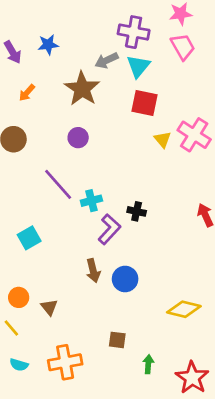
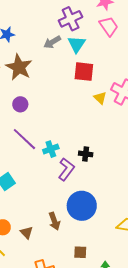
purple cross: (134, 32) -> (71, 19), turned -30
brown star: (82, 89) -> (19, 67), moved
purple circle: (78, 138) -> (20, 104), moved
brown arrow: (93, 271) -> (54, 221), moved
blue circle: (125, 279) -> (82, 206), size x1.5

